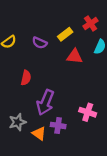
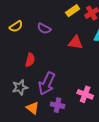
yellow rectangle: (65, 34) -> (73, 11), moved
gray star: (17, 122) -> (20, 87), moved
orange triangle: (39, 134) -> (33, 108), moved

